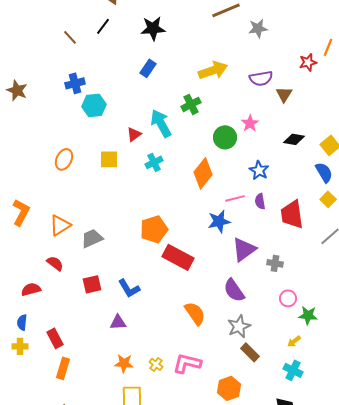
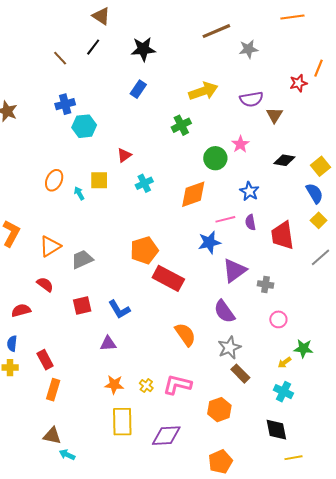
cyan arrow: (161, 123) -> (79, 193), moved, size x0.5
orange diamond: (203, 173) -> (193, 194), turned 32
green star: (308, 315) -> (303, 349), moved

